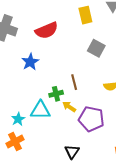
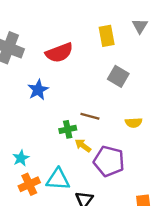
brown line: (74, 82) -> (90, 116), turned -63
cyan triangle: (40, 110) -> (58, 179), moved
orange cross: (15, 141) -> (29, 184), moved

